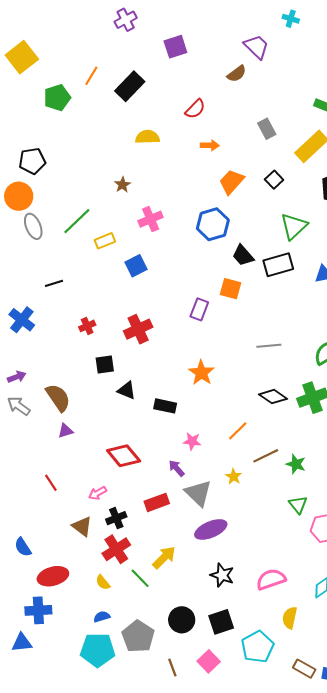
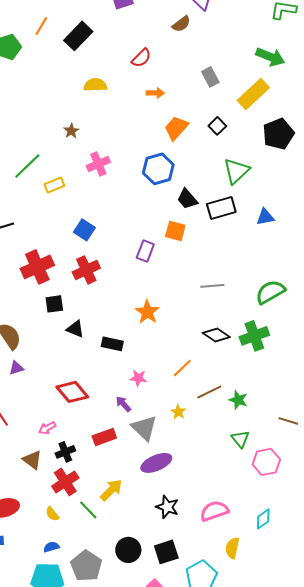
blue square: (136, 266) -> (84, 230), moved, turned -30
red cross: (87, 326) -> (37, 267), size x2.0

